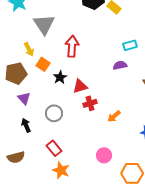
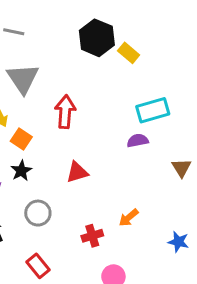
cyan rectangle: (130, 45) -> (153, 110), size x1.5
black star: (60, 77) -> (21, 171), moved
red cross: (90, 103) -> (92, 236), moved

